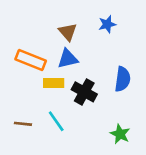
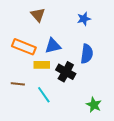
brown triangle: (68, 32) -> (38, 15), moved
blue semicircle: (123, 79) -> (87, 54), moved
brown line: (23, 124) -> (18, 84), moved

